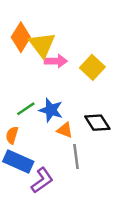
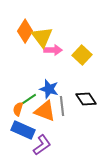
green line: (26, 109) -> (29, 99), moved
orange triangle: (65, 130) -> (45, 111), moved, size x1.6
gray line: (76, 156) -> (62, 106), moved

